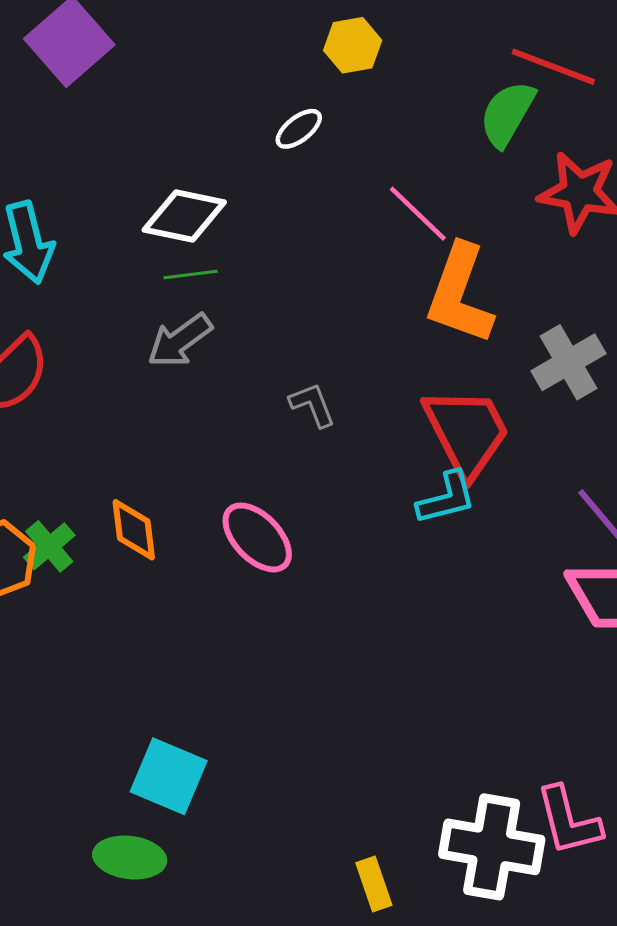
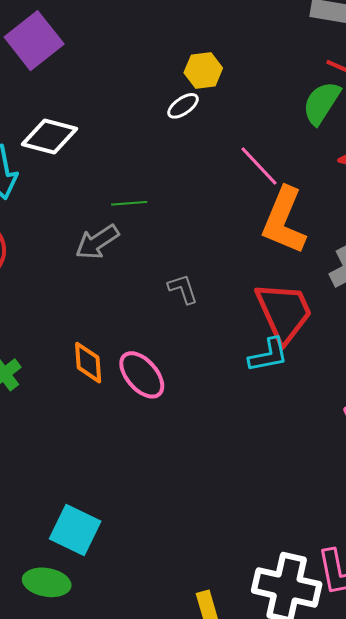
yellow hexagon: (353, 45) -> (203, 70), moved
white diamond: (184, 216) -> (50, 136), moved
green line: (191, 275) -> (129, 203), moved
orange diamond: (134, 530) -> (88, 363), moved

